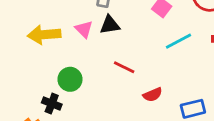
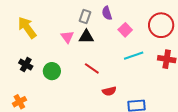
yellow arrow: (44, 35) -> (27, 28), moved, turned 50
black cross: (52, 103) -> (26, 65), moved

